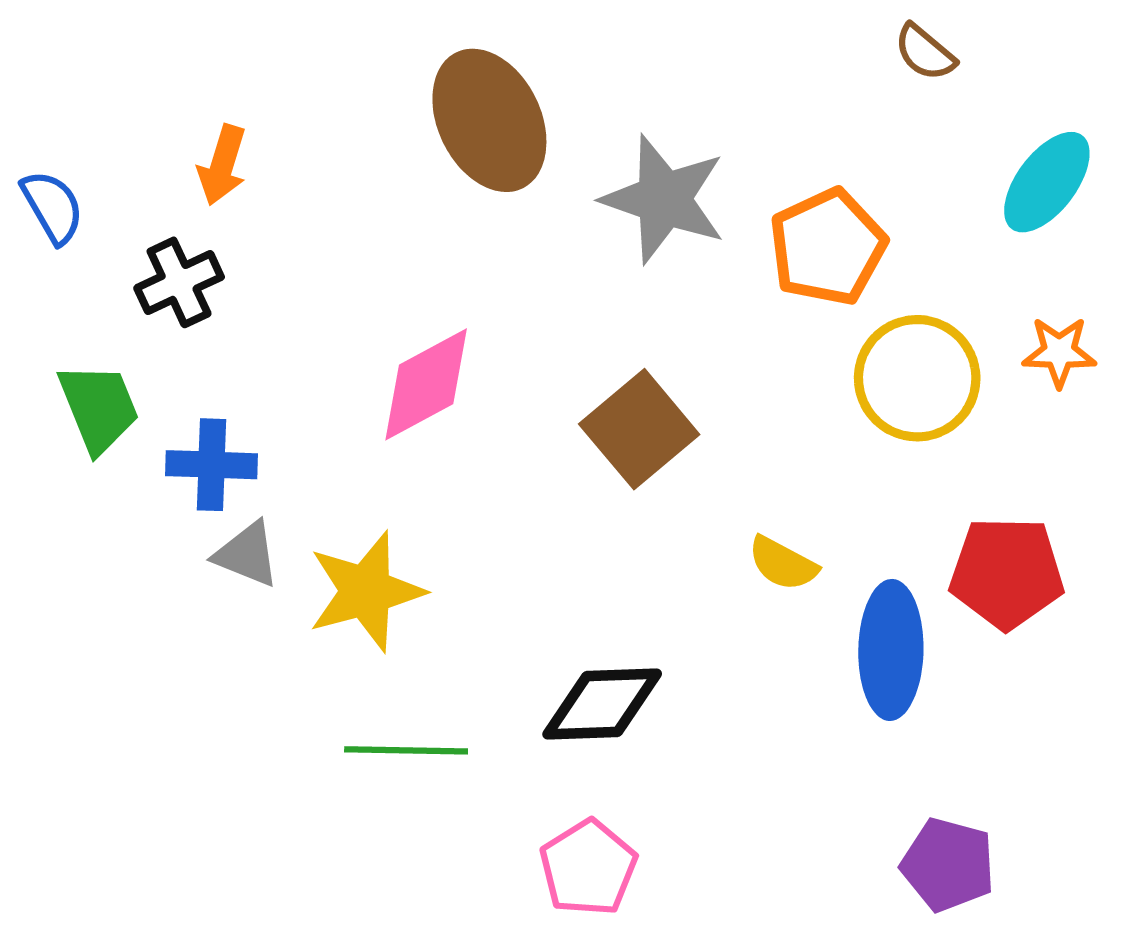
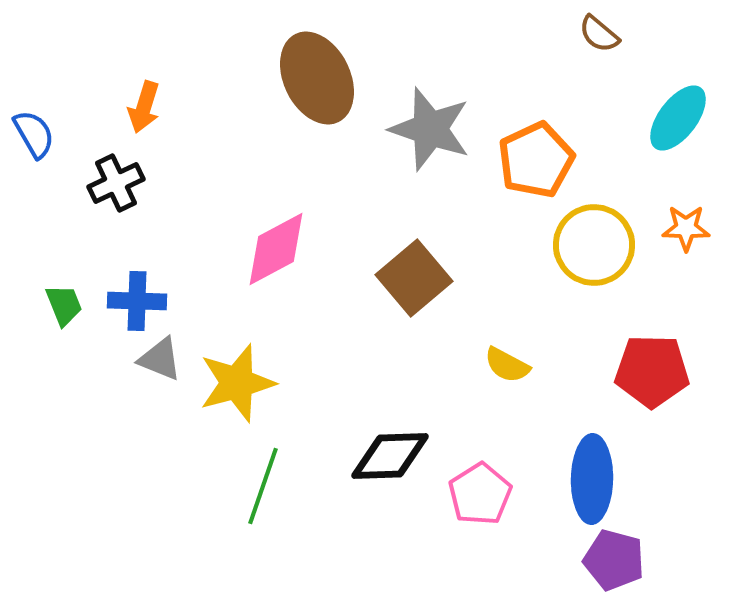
green trapezoid: (99, 408) -> (64, 305), moved, size x0.7
blue ellipse: (891, 650) -> (592, 479), moved
green line: (406, 750) -> (263, 486), turned -72
pink pentagon: (588, 868) -> (480, 494), moved

